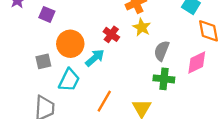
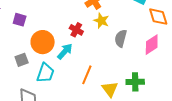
green cross: (164, 79) -> (135, 82), moved
orange line: (104, 101) -> (87, 75), moved

